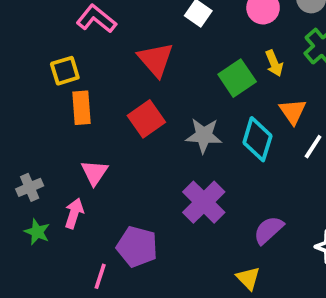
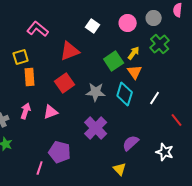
red triangle: (156, 60) -> (70, 51), turned 50
yellow arrow: (274, 63) -> (134, 53), turned -120
orange triangle: (293, 111) -> (135, 72), moved
pink triangle: (94, 173) -> (51, 112), moved, turned 35
pink arrow: (74, 213) -> (26, 111), moved

